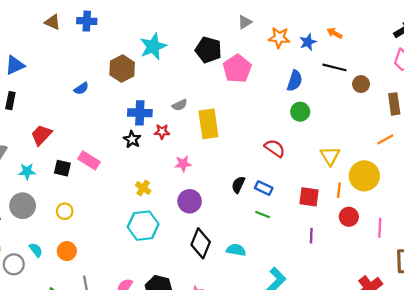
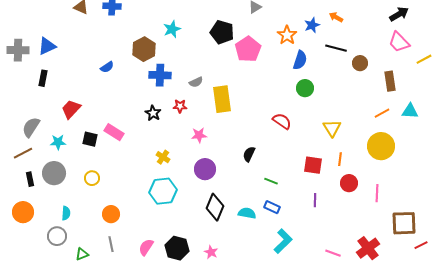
orange star: (279, 38) -> (287, 35), moved, turned 30
cyan star: (153, 46) -> (172, 29), size x0.7
blue cross: (140, 113) -> (160, 75), moved
yellow circle: (364, 176) -> (381, 146), moved
blue rectangle: (264, 188) -> (272, 207), moved
cyan semicircle: (36, 250) -> (66, 213), turned 40
orange circle: (67, 251) -> (111, 214), moved
gray circle: (14, 264) -> (57, 236), moved

